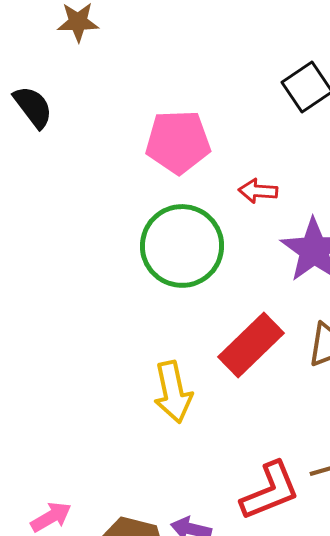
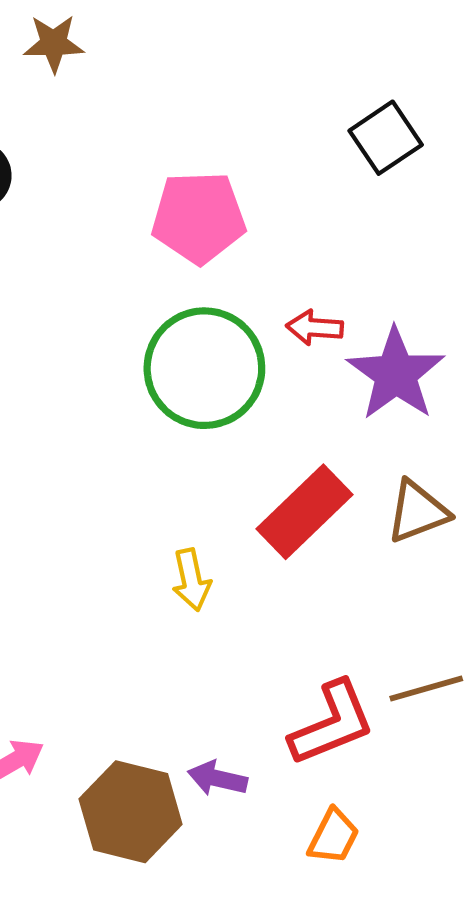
red arrow: (258, 191) -> (315, 328), moved
yellow arrow: (173, 392) -> (191, 580), size x0.7

